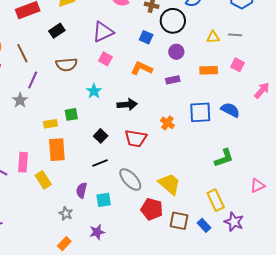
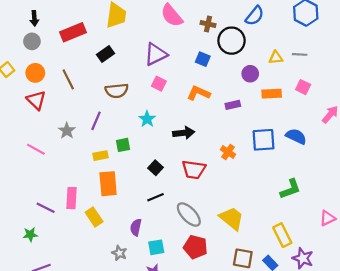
purple circle: (176, 52) -> (250, 74), moved
purple line: (33, 80) -> (96, 121), moved
cyan square: (104, 200) -> (156, 247), moved
red pentagon: (152, 209) -> (195, 247), moved

